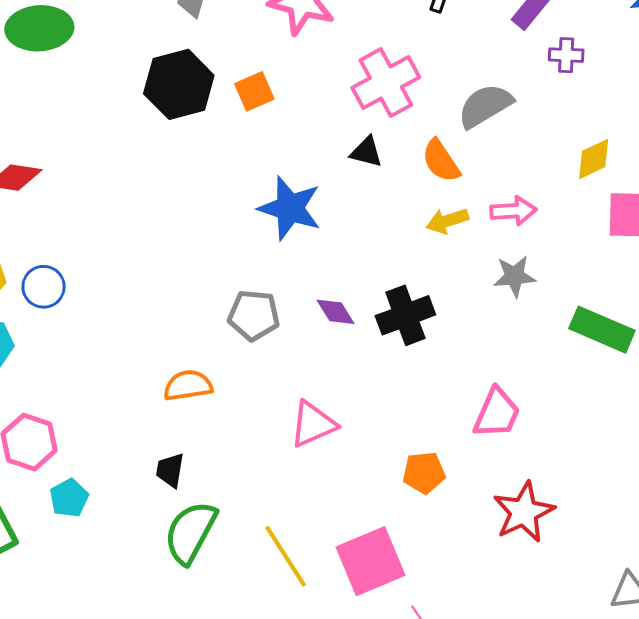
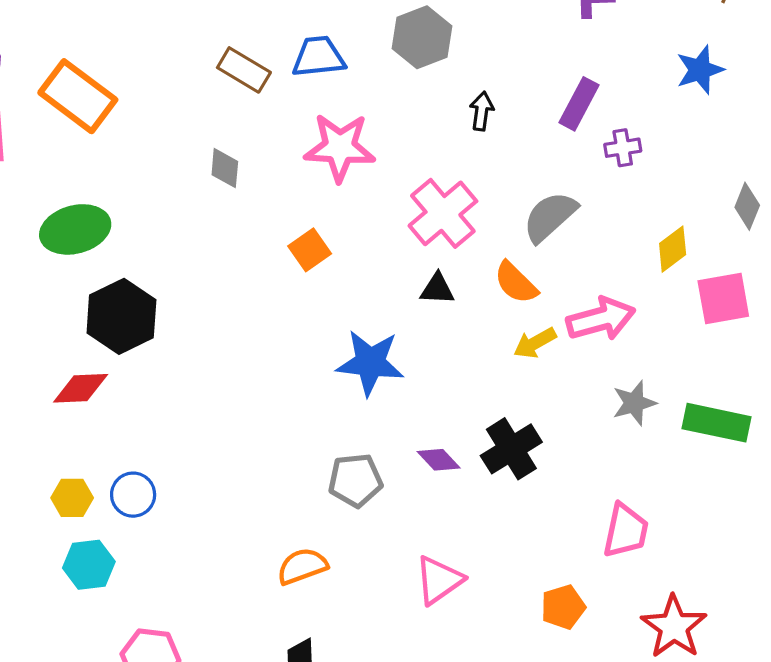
black hexagon: (179, 84) -> (121, 316), moved
pink arrow: (514, 211) -> (601, 319), size x1.4
gray star: (514, 276) -> (634, 403), moved

